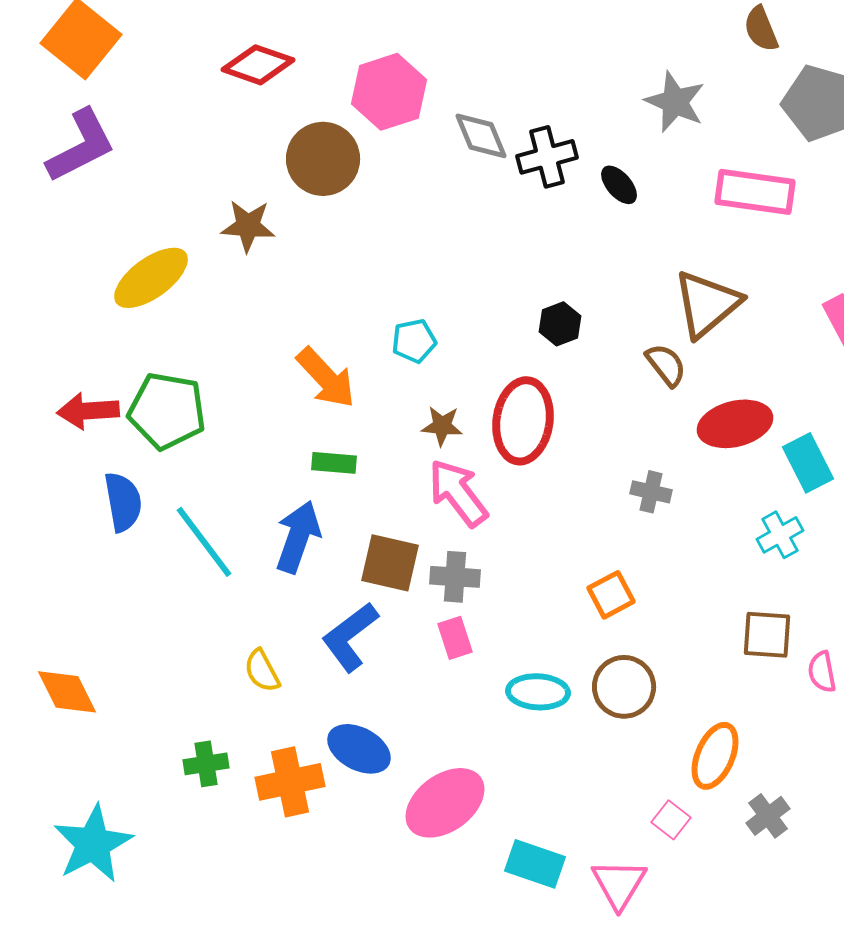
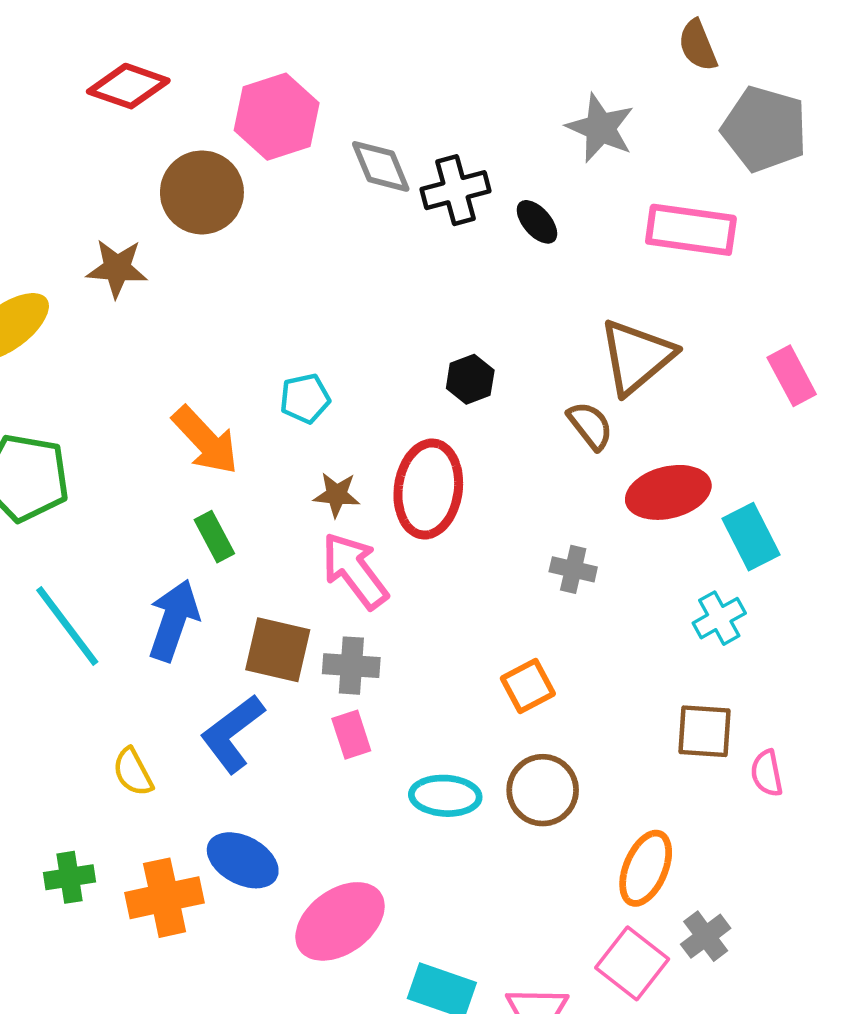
green rectangle: (334, 463) -> (214, 537), turned 57
pink square: (671, 820) -> (632, 963), moved, size x1.6

